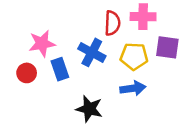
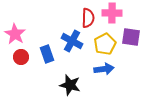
pink star: (42, 44) -> (15, 34), moved, turned -30
yellow pentagon: (134, 56) -> (105, 44), turned -30

